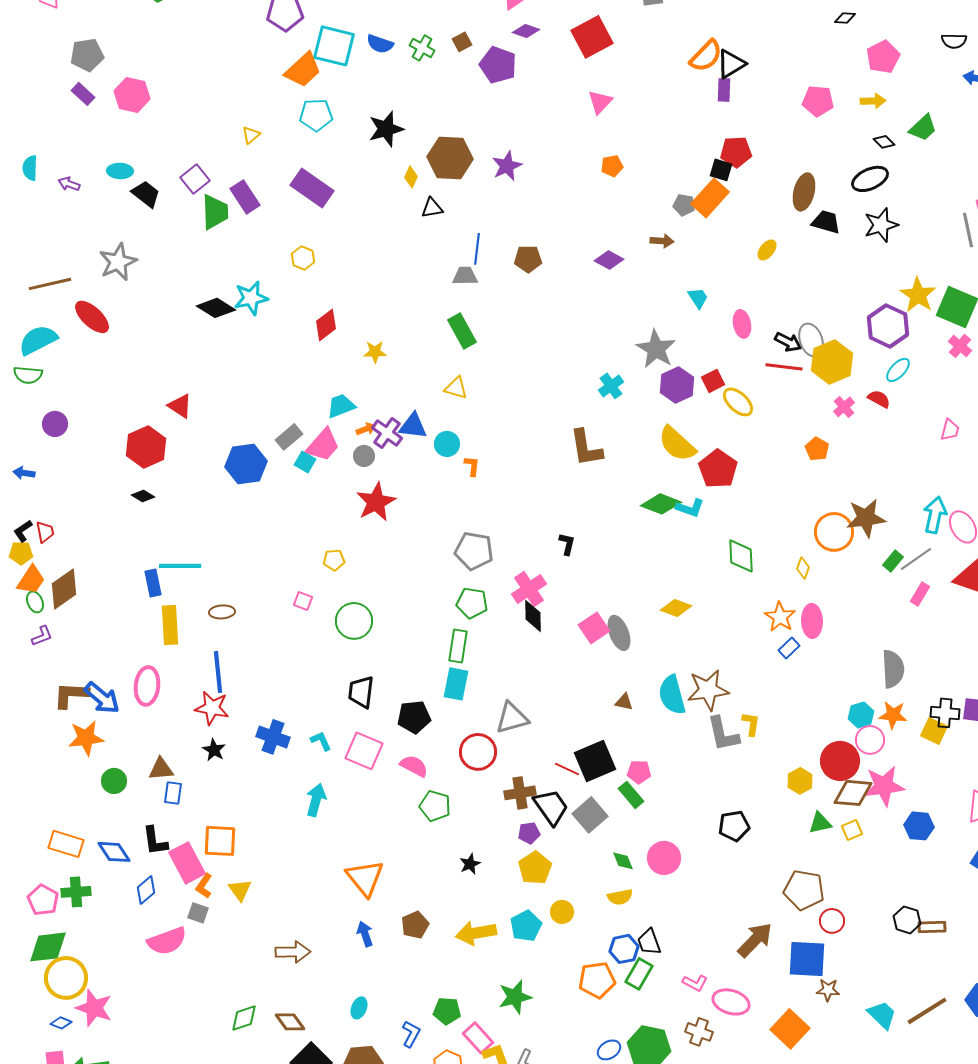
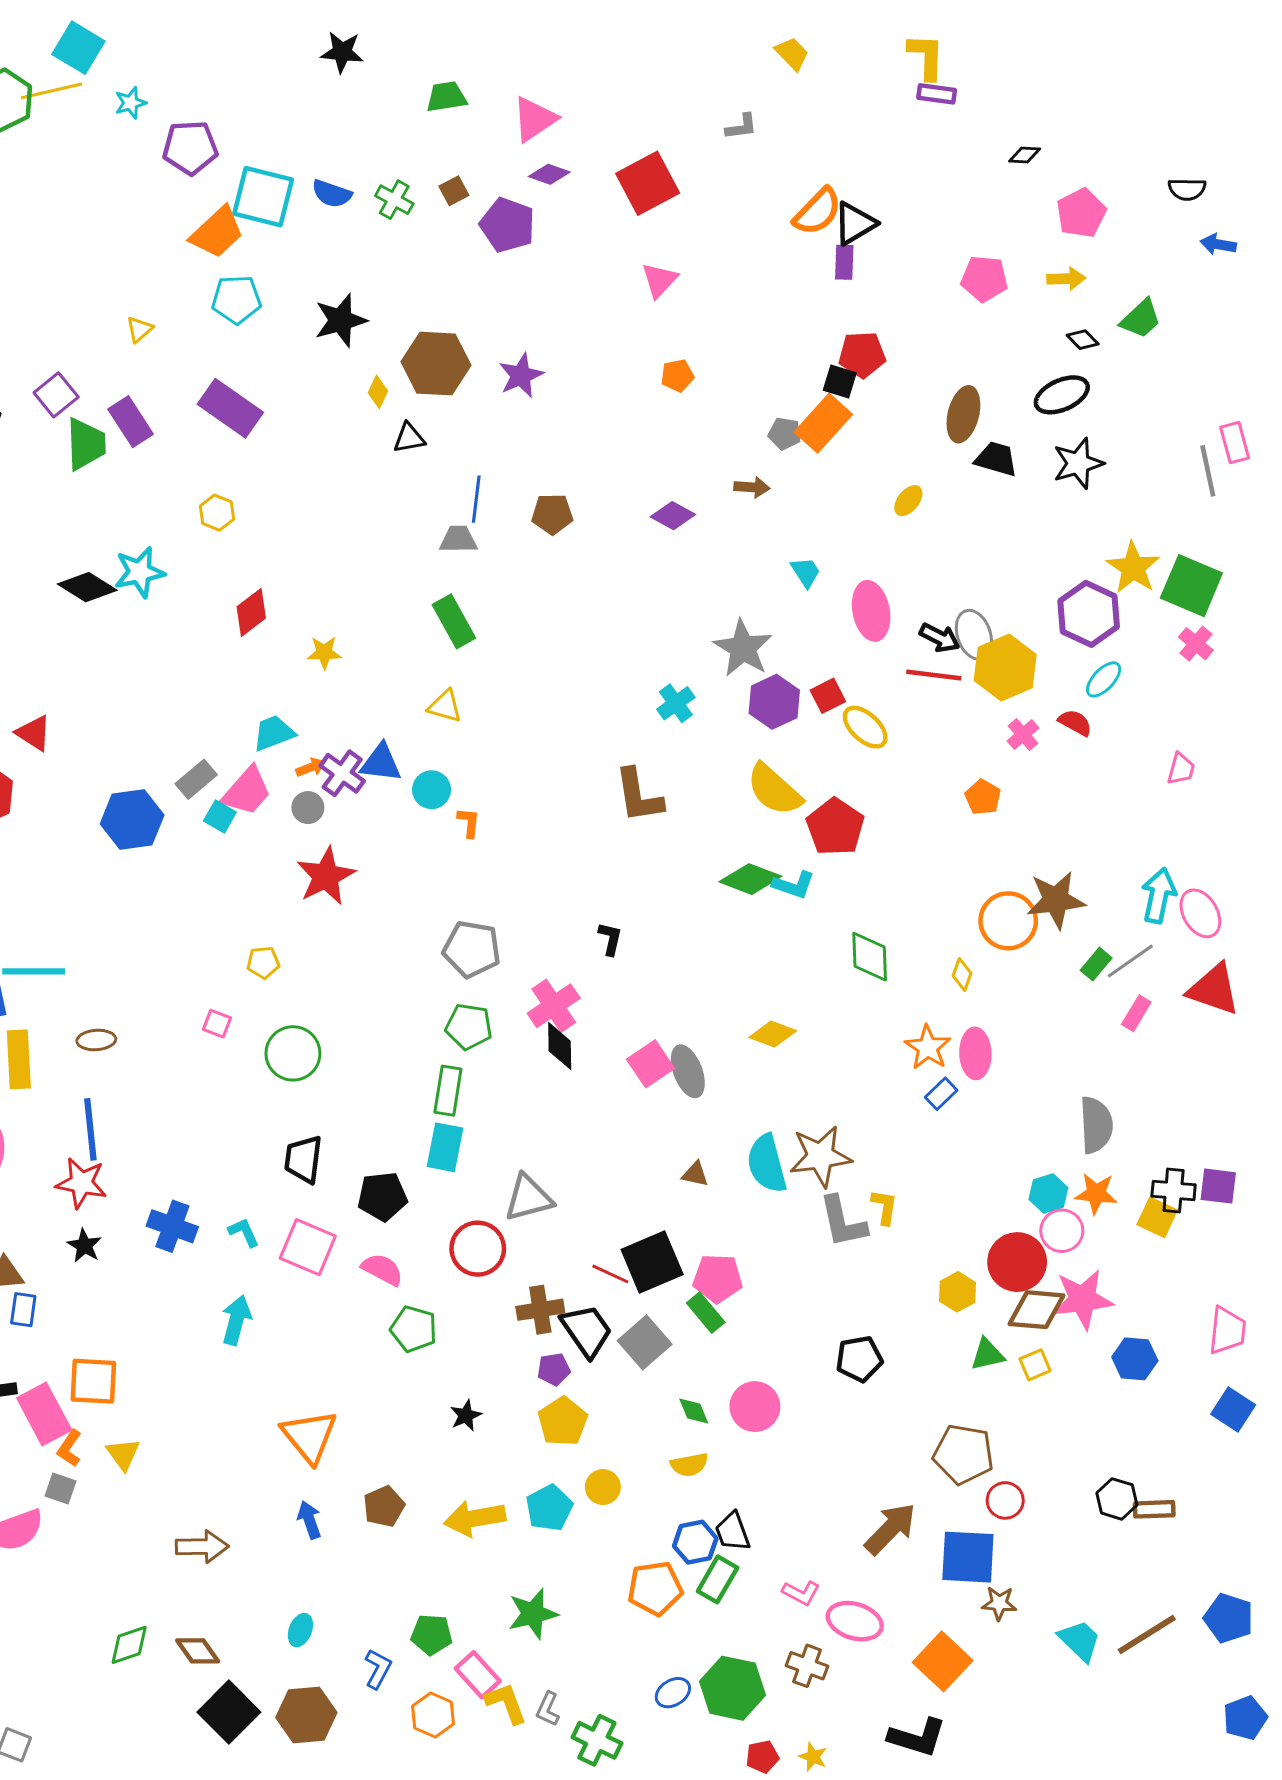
pink ellipse: (742, 324) -> (871, 611), size x1.4
pink pentagon: (639, 772) -> (718, 1278), size x1.4

